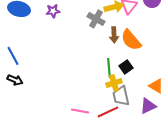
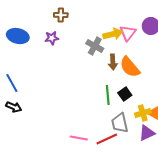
yellow cross: (114, 83) -> (143, 113), moved

